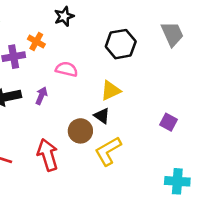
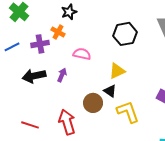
black star: (64, 16) -> (69, 12), moved
yellow L-shape: (108, 151) -> (128, 112), moved, turned 100

